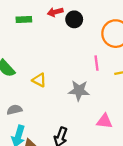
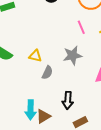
gray semicircle: (15, 110) -> (47, 73), moved, turned 144

